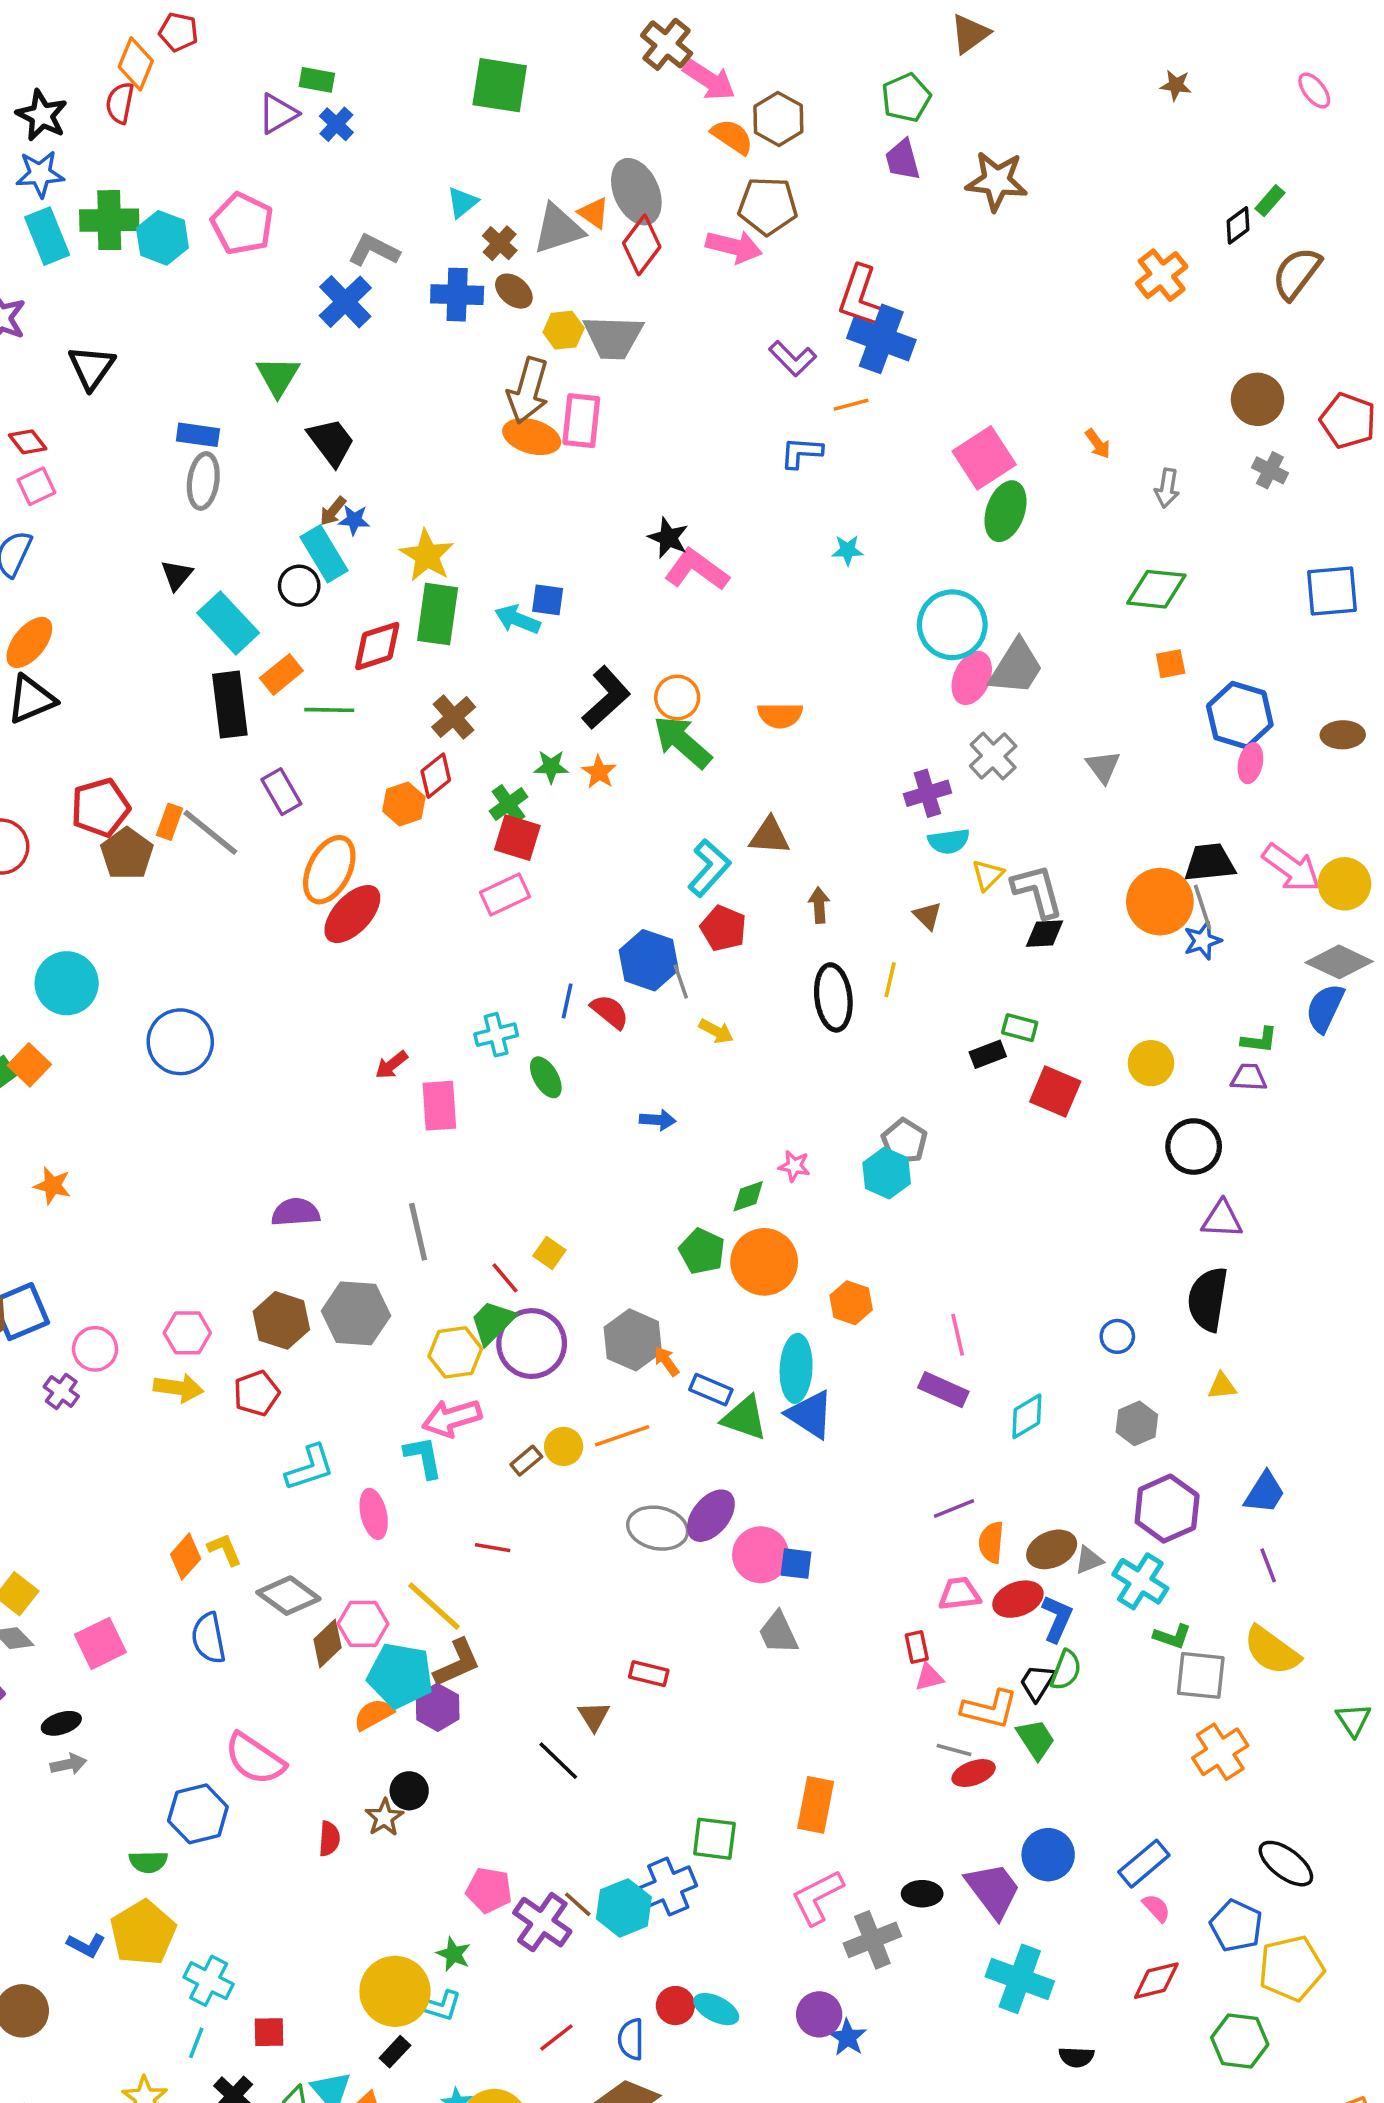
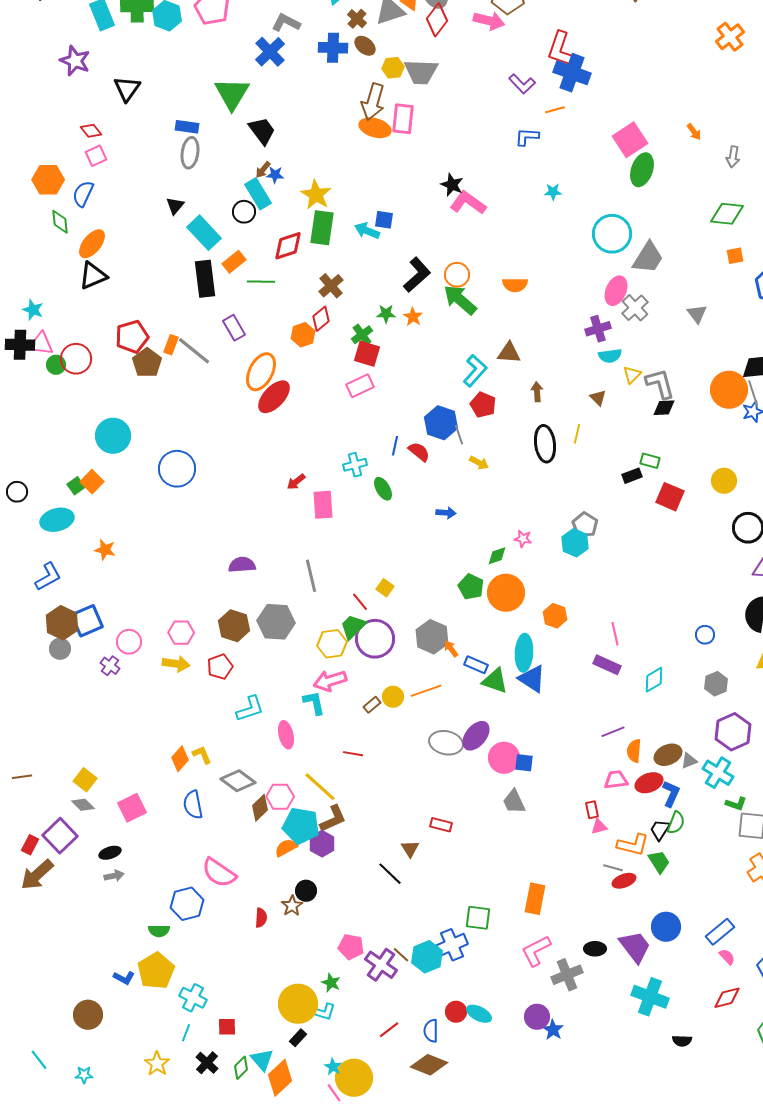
green triangle: (278, 376) -> (232, 94), size x1.4
pink ellipse: (972, 678) -> (616, 291), moved

